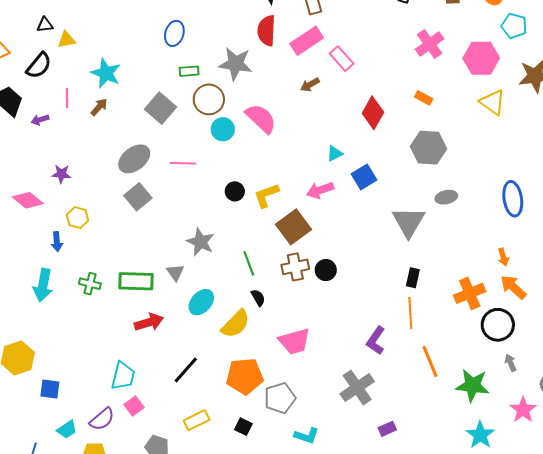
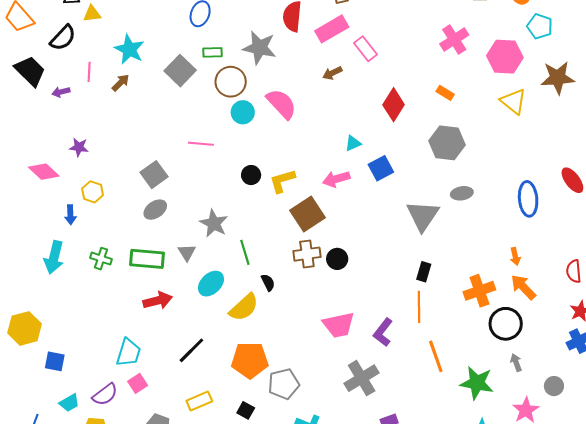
gray square: (160, 108) -> (180, 71), moved
gray ellipse: (134, 159) -> (155, 210), moved, size x0.7
green line: (249, 263) -> (245, 252), moved
pink trapezoid: (294, 341) -> (339, 325), moved

